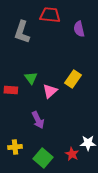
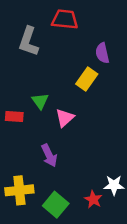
purple semicircle: (79, 29) -> (102, 53), moved
yellow rectangle: (73, 79) -> (87, 79), moved
yellow cross: (15, 147) -> (19, 190), size x1.5

